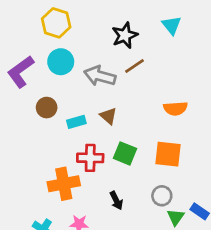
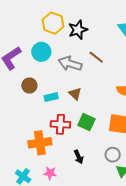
yellow hexagon: (56, 23) -> (53, 23), moved
black star: (125, 35) -> (78, 30), moved
brown line: (135, 66) -> (96, 57), turned 70

